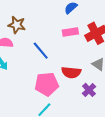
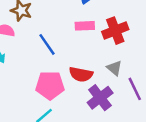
purple cross: (89, 90) -> (100, 98), size x1.5

